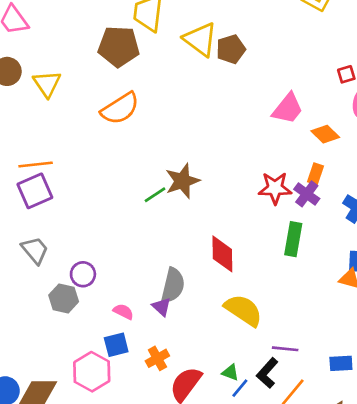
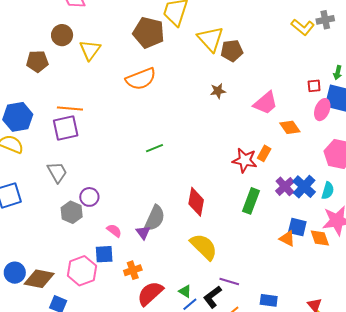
orange rectangle: (316, 174) -> (264, 153), moved
brown star: (182, 181) -> (218, 91), moved, size x0.6
purple cross: (307, 194) -> (285, 186), moved

